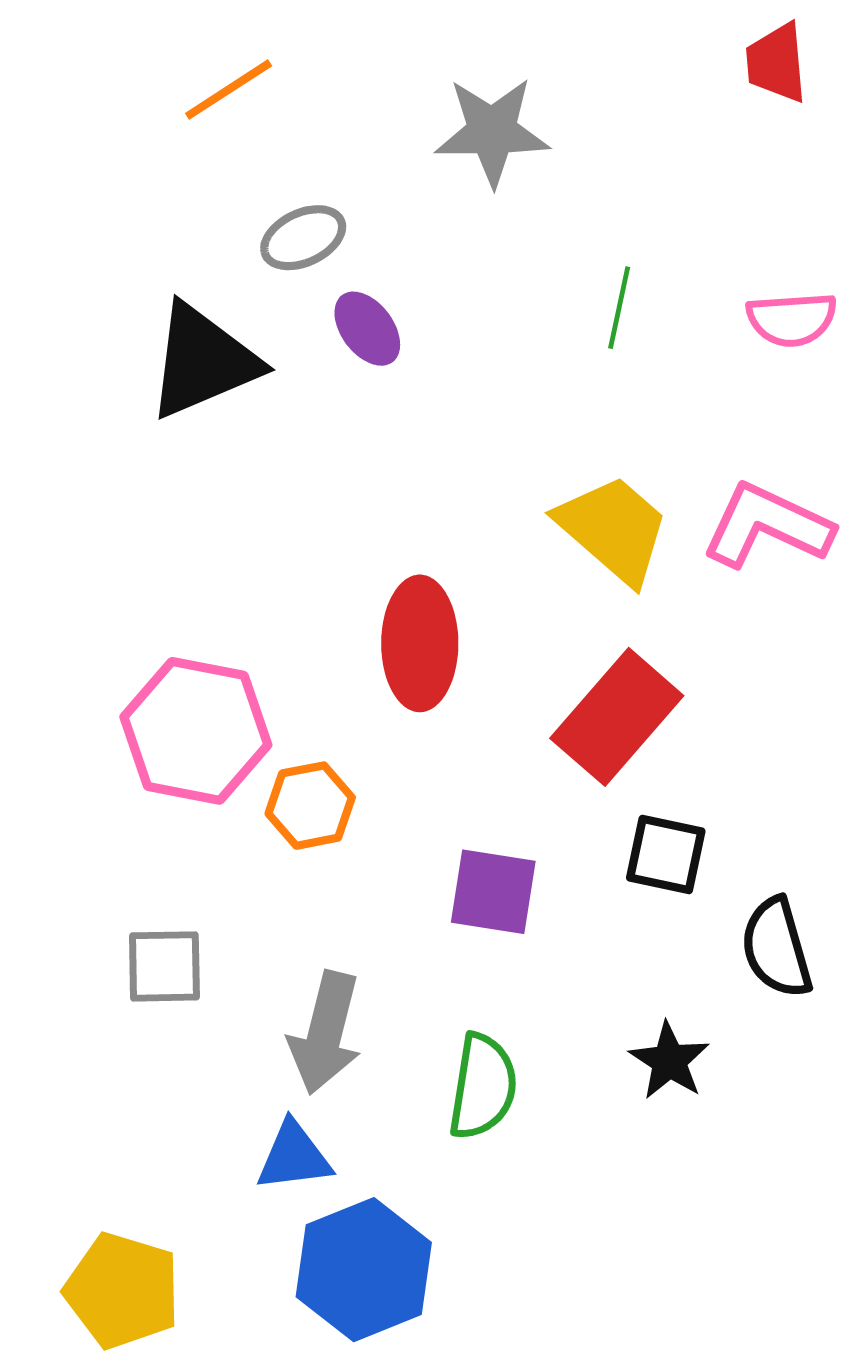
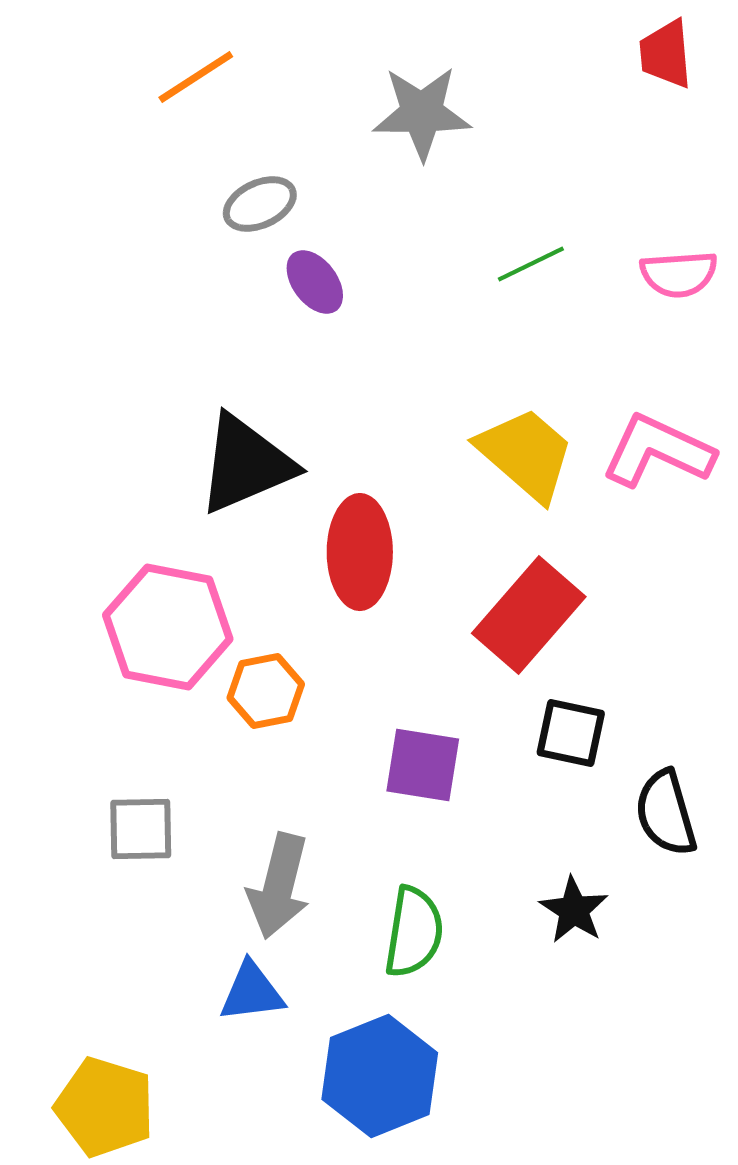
green line: (619, 308) -> (531, 264), turned 52
black triangle: (203, 361) -> (246, 464), moved
blue hexagon: (364, 1270) -> (380, 1076), moved

